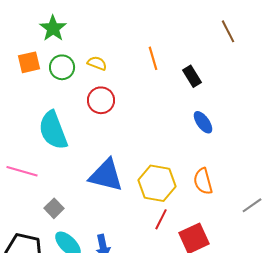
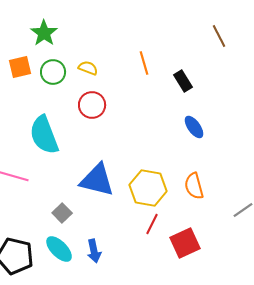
gray square: (54, 208) -> (62, 213), moved

